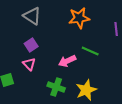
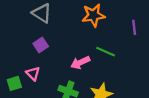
pink triangle: (29, 64) -> (33, 74), moved

